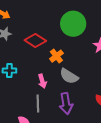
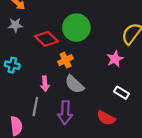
green circle: (73, 24) -> (76, 28), moved

